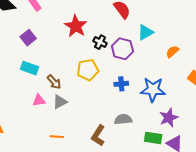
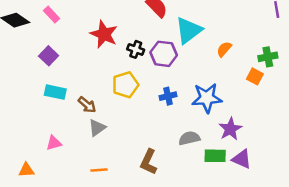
cyan triangle: (145, 32) -> (189, 30), size x1.4
pink triangle: (39, 100) -> (54, 143), moved
gray semicircle: (123, 119) -> (189, 138), moved

